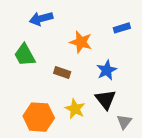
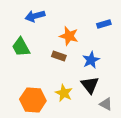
brown rectangle: (62, 73) -> (59, 56), moved
gray triangle: (124, 122) -> (106, 104), turned -40

